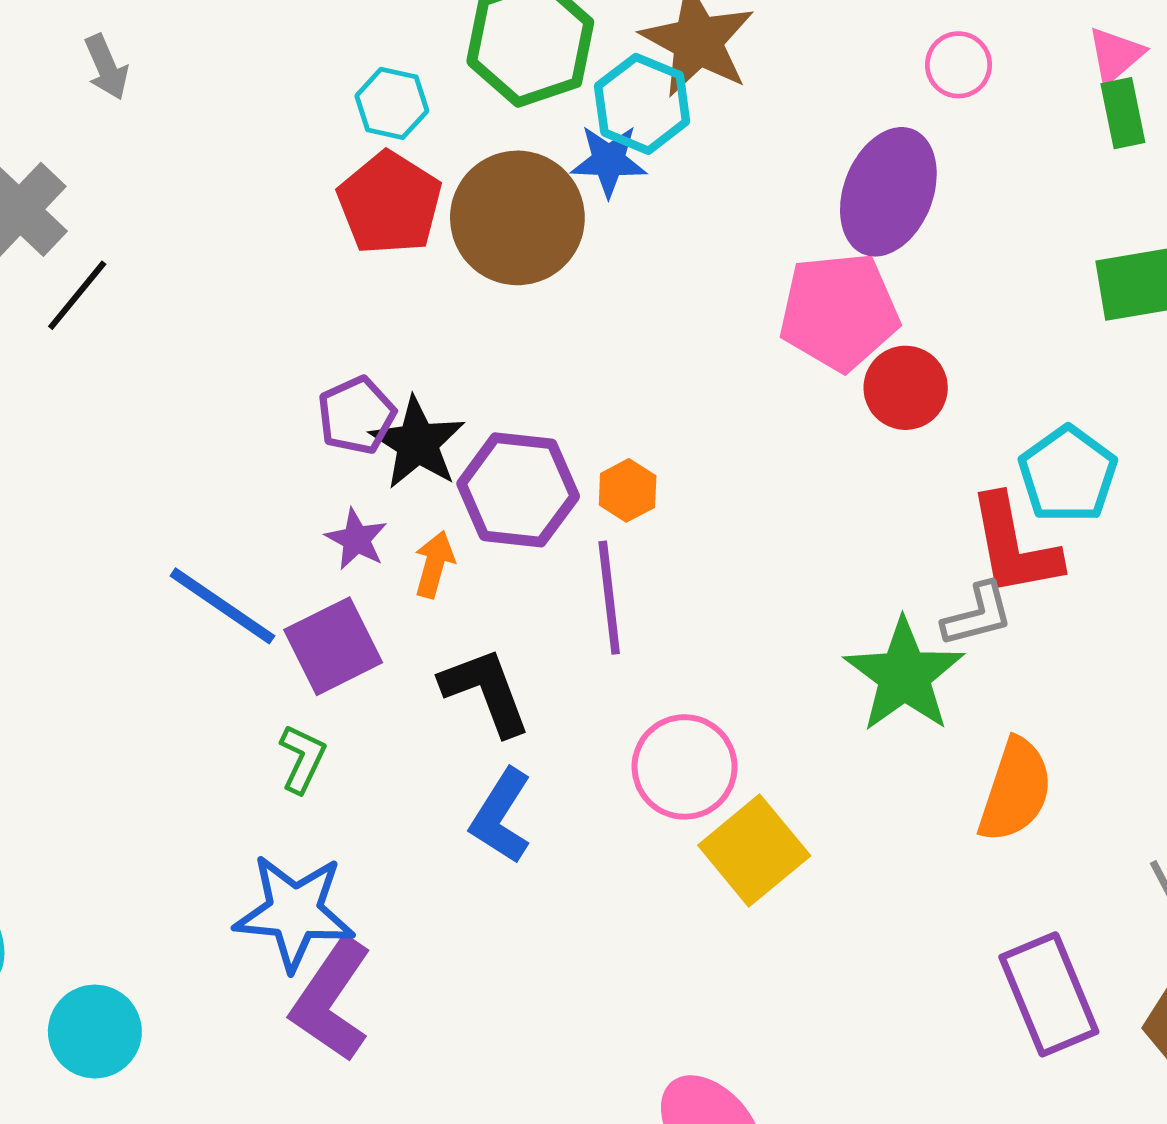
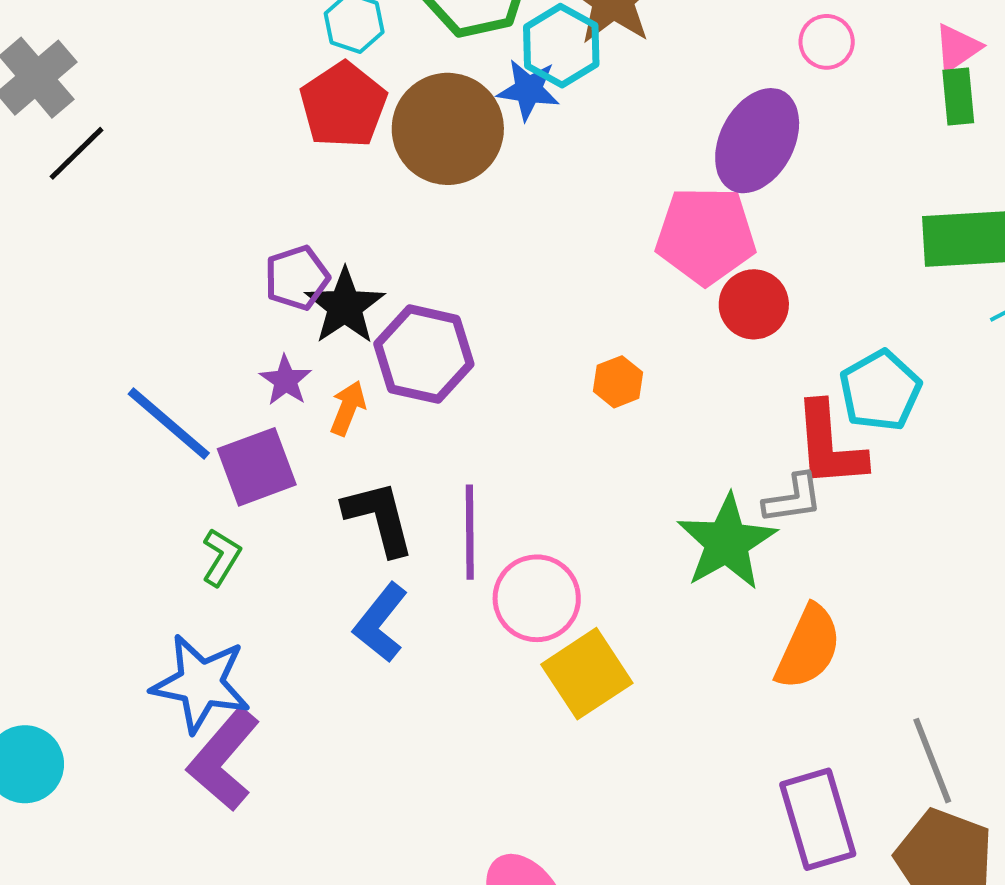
orange hexagon: (628, 490) -> (618, 382), moved
purple line: (609, 598) -> (470, 532), moved

